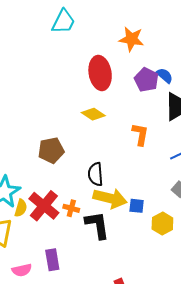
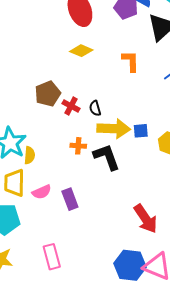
black semicircle: (96, 174) -> (95, 108), size x0.7
red cross: (44, 206) -> (71, 106), moved, size x0.6
pink semicircle: (22, 270) -> (42, 192), moved

